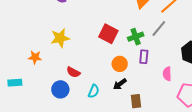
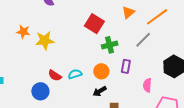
red square: (108, 34) -> (94, 24), moved
green cross: (136, 37) -> (110, 45), moved
orange star: (35, 57) -> (23, 32), moved
cyan semicircle: (94, 91) -> (75, 74), moved, turned -136

